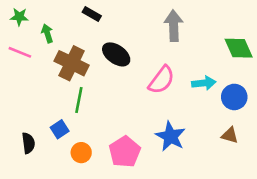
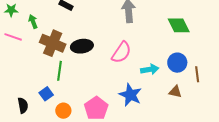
black ellipse: (116, 54) -> (82, 46), moved, turned -40
cyan arrow: (204, 83) -> (150, 69), moved

